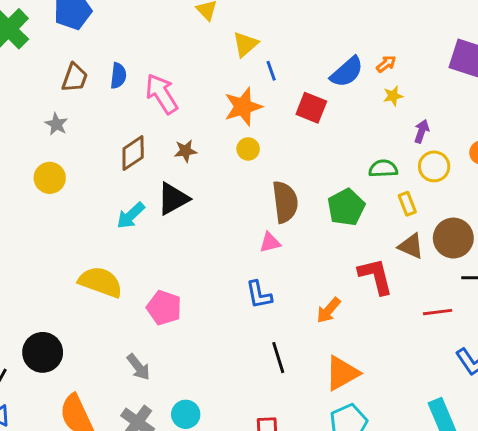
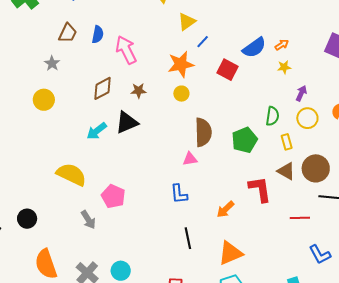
blue line: (271, 71) -> (203, 42), turned 56
green semicircle: (383, 169) -> (272, 116), turned 96
black circle: (43, 352) -> (27, 219), size x0.7
gray arrow: (138, 367) -> (88, 220), moved

